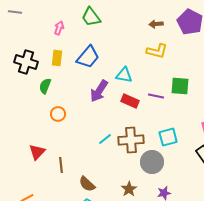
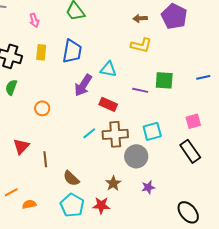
pink arrow: (59, 28) -> (34, 20), moved, turned 144
blue trapezoid: (88, 57) -> (72, 51), turned -30
green semicircle: (45, 86) -> (11, 87), moved
red rectangle: (130, 101) -> (108, 104), moved

